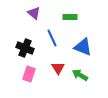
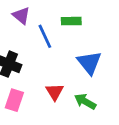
blue line: (52, 38) -> (45, 36), moved
blue triangle: (83, 47) -> (89, 63), turned 30

